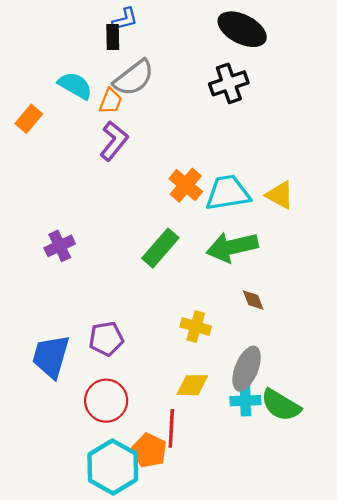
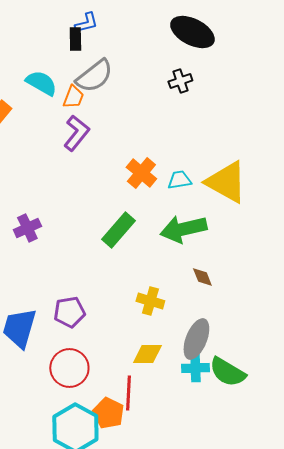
black cross: (229, 83) -> (180, 81), size x0.7
cyan trapezoid: (228, 193) -> (179, 180), size x0.6
yellow triangle: (280, 195) -> (226, 182), size x1.6

